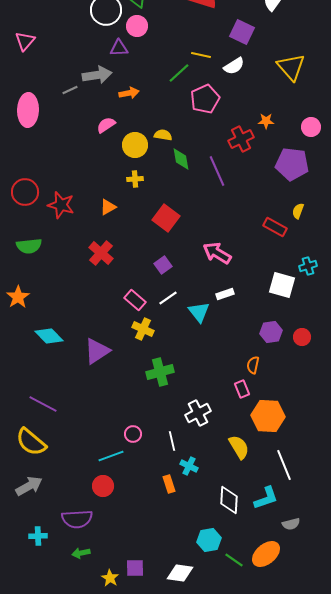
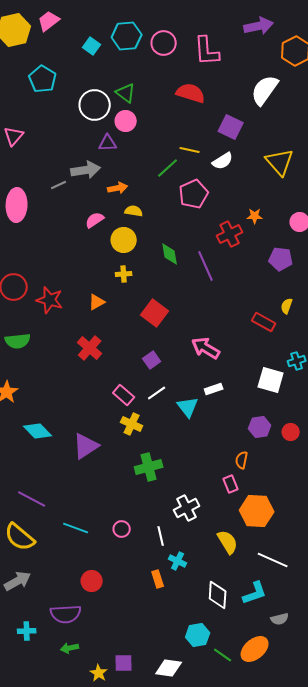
yellow semicircle: (163, 135) -> (134, 211), moved
purple pentagon: (292, 164) -> (281, 259), size x0.7
cyan line: (111, 456) -> (76, 528), moved, turned 40
white line: (284, 465) -> (273, 560), turned -44

